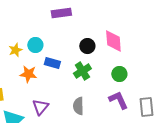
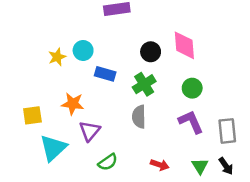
orange star: (28, 74) -> (73, 104), moved
gray semicircle: (78, 106) -> (139, 117), moved

